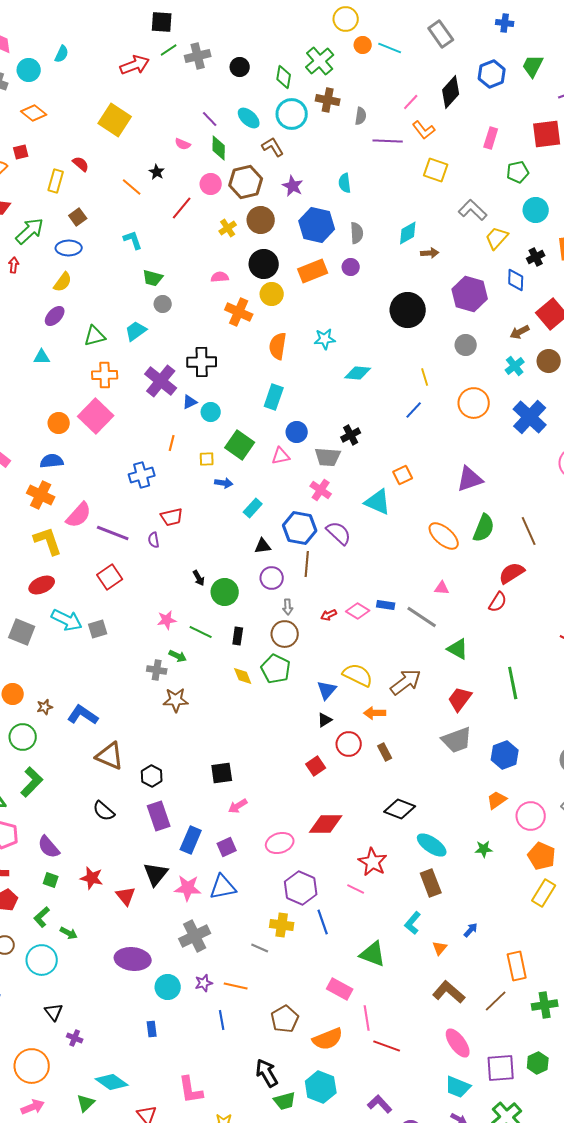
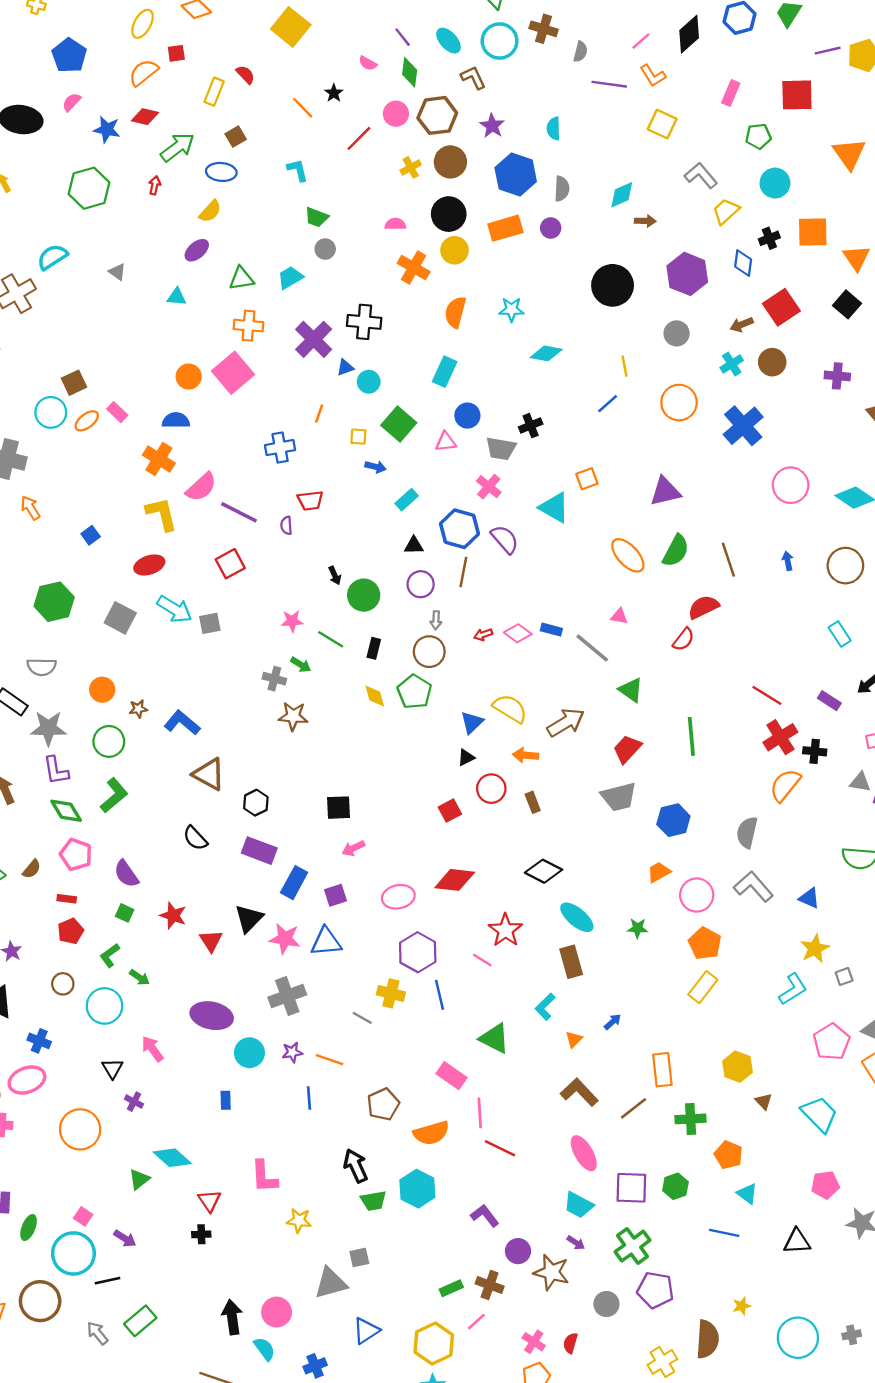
purple rectangle: (159, 816) -> (259, 851), turned -56
pink arrow: (33, 1107) -> (152, 1049), moved, turned -110

